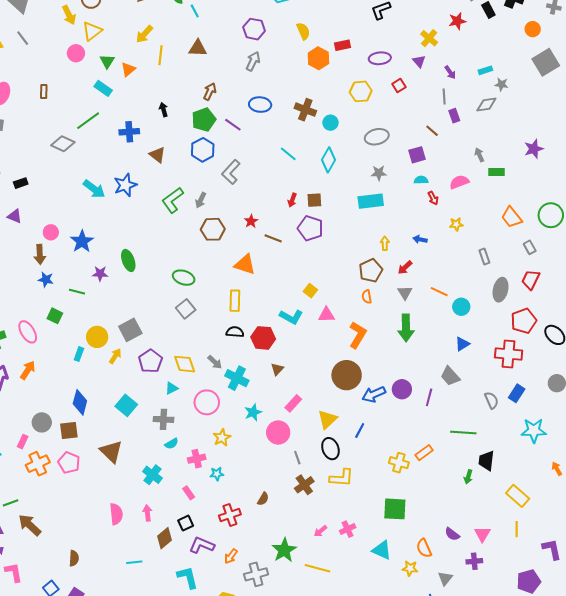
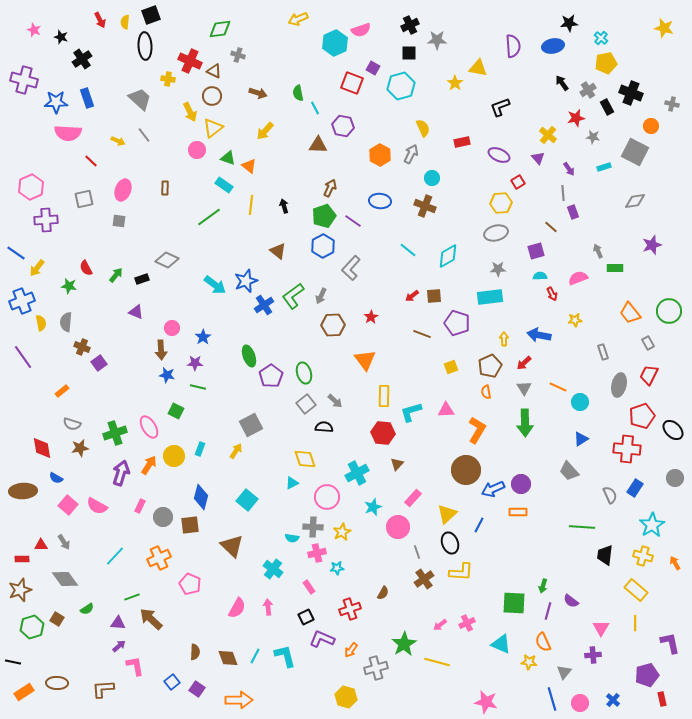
purple hexagon: (254, 29) -> (343, 126), moved
yellow line: (160, 55) -> (251, 205), moved
orange hexagon: (318, 58) -> (380, 155), moved
purple ellipse: (380, 58) -> (499, 155), turned 30
green triangle: (107, 61) -> (228, 158), turned -42
gray arrow: (253, 61) -> (411, 154), moved
gray square: (546, 62) -> (635, 152), moved, turned -32
orange triangle: (128, 69) -> (249, 166), turned -42
gray star: (502, 84) -> (593, 137), moved
yellow hexagon: (361, 91) -> (501, 203), moved
gray diamond: (486, 105) -> (635, 201), moved
cyan circle: (330, 123) -> (432, 178), moved
blue cross: (129, 132) -> (264, 305), moved, turned -30
gray diamond: (63, 144) -> (167, 260), moved
cyan diamond: (328, 160) -> (448, 256), turned 30
red arrow: (292, 200) -> (412, 296), turned 32
purple pentagon: (310, 228) -> (457, 323), moved
brown line: (273, 238) -> (422, 334), moved
blue arrow: (420, 239) -> (539, 335), size x1.6
blue star: (82, 241) -> (203, 337), size x0.7
orange triangle: (245, 265) -> (365, 360), turned 35
purple star: (100, 274) -> (195, 363), moved
green ellipse: (184, 278) -> (304, 373), turned 55
yellow square: (310, 291) -> (451, 367), moved, turned 32
yellow rectangle: (235, 301) -> (384, 396), moved
cyan L-shape: (291, 317) -> (411, 412), turned 135
black semicircle: (235, 332) -> (324, 427), moved
yellow circle: (97, 337) -> (174, 456), moved
purple pentagon: (150, 361) -> (271, 376), moved
gray arrow: (215, 362) -> (335, 401), moved
cyan cross: (237, 378) -> (357, 473), turned 35
purple line: (429, 397) -> (548, 611), moved
gray cross: (163, 419) -> (313, 527), moved
cyan star: (534, 430) -> (652, 525), turned -30
pink rectangle: (23, 442) -> (140, 506), moved
cyan semicircle: (172, 444) -> (292, 538), turned 40
orange rectangle: (424, 453) -> (518, 512), moved, turned 36
pink pentagon: (69, 463) -> (190, 584), moved
yellow cross: (399, 463) -> (643, 556), moved
green arrow: (468, 477) -> (543, 586), moved
pink semicircle: (116, 514) -> (237, 608), turned 35
purple semicircle: (452, 534) -> (571, 601), moved
brown diamond: (164, 538) -> (228, 658), moved, turned -70
cyan line: (134, 562) -> (255, 656), turned -56
cyan L-shape: (188, 577) -> (285, 656), moved

